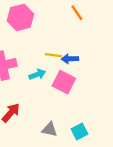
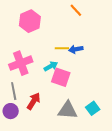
pink square: (64, 82) -> (61, 77), moved
gray triangle: (49, 129) -> (68, 110), size x1.5

